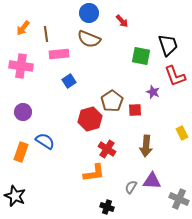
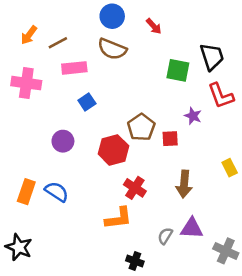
brown line: (46, 34) -> (58, 43), turned 70
purple circle: (23, 112) -> (63, 141), moved
blue semicircle: (45, 141) -> (57, 192), moved

